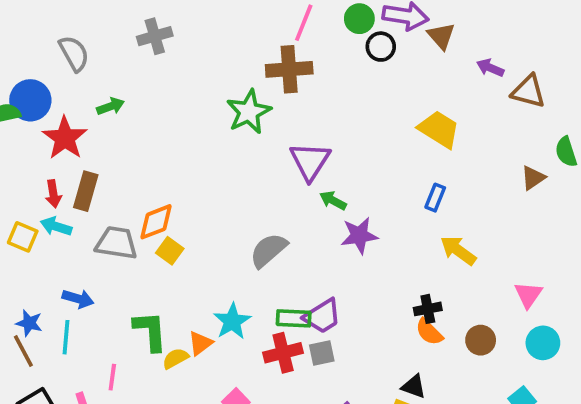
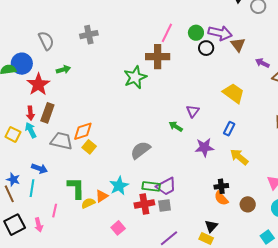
purple triangle: (310, 161) -> (193, 111), moved, size x0.6
cyan arrow: (56, 226) -> (31, 130), turned 42
purple star: (359, 235) -> (204, 147), moved
black triangle: (414, 386) -> (211, 226), turned 48

